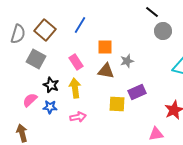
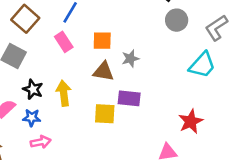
pink rectangle: (76, 62) -> (64, 42), moved
purple rectangle: (137, 92) -> (129, 98), moved, turned 30
yellow square: (117, 104) -> (105, 114), moved
pink arrow: (78, 117) -> (41, 142), moved

